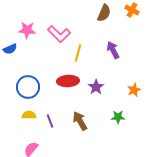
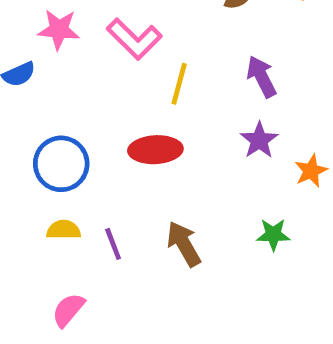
purple star: (96, 87) -> (259, 140), moved

